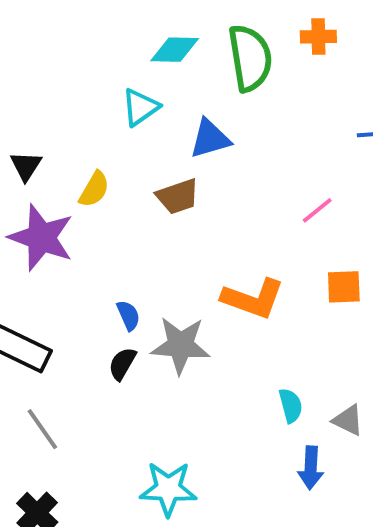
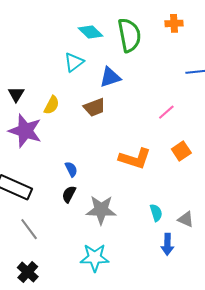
orange cross: (318, 37) -> (174, 23), moved
cyan diamond: (175, 50) -> (90, 32), turned 45
orange square: (344, 287) -> (181, 151), turned -30
gray star: (181, 345) -> (101, 210), moved

